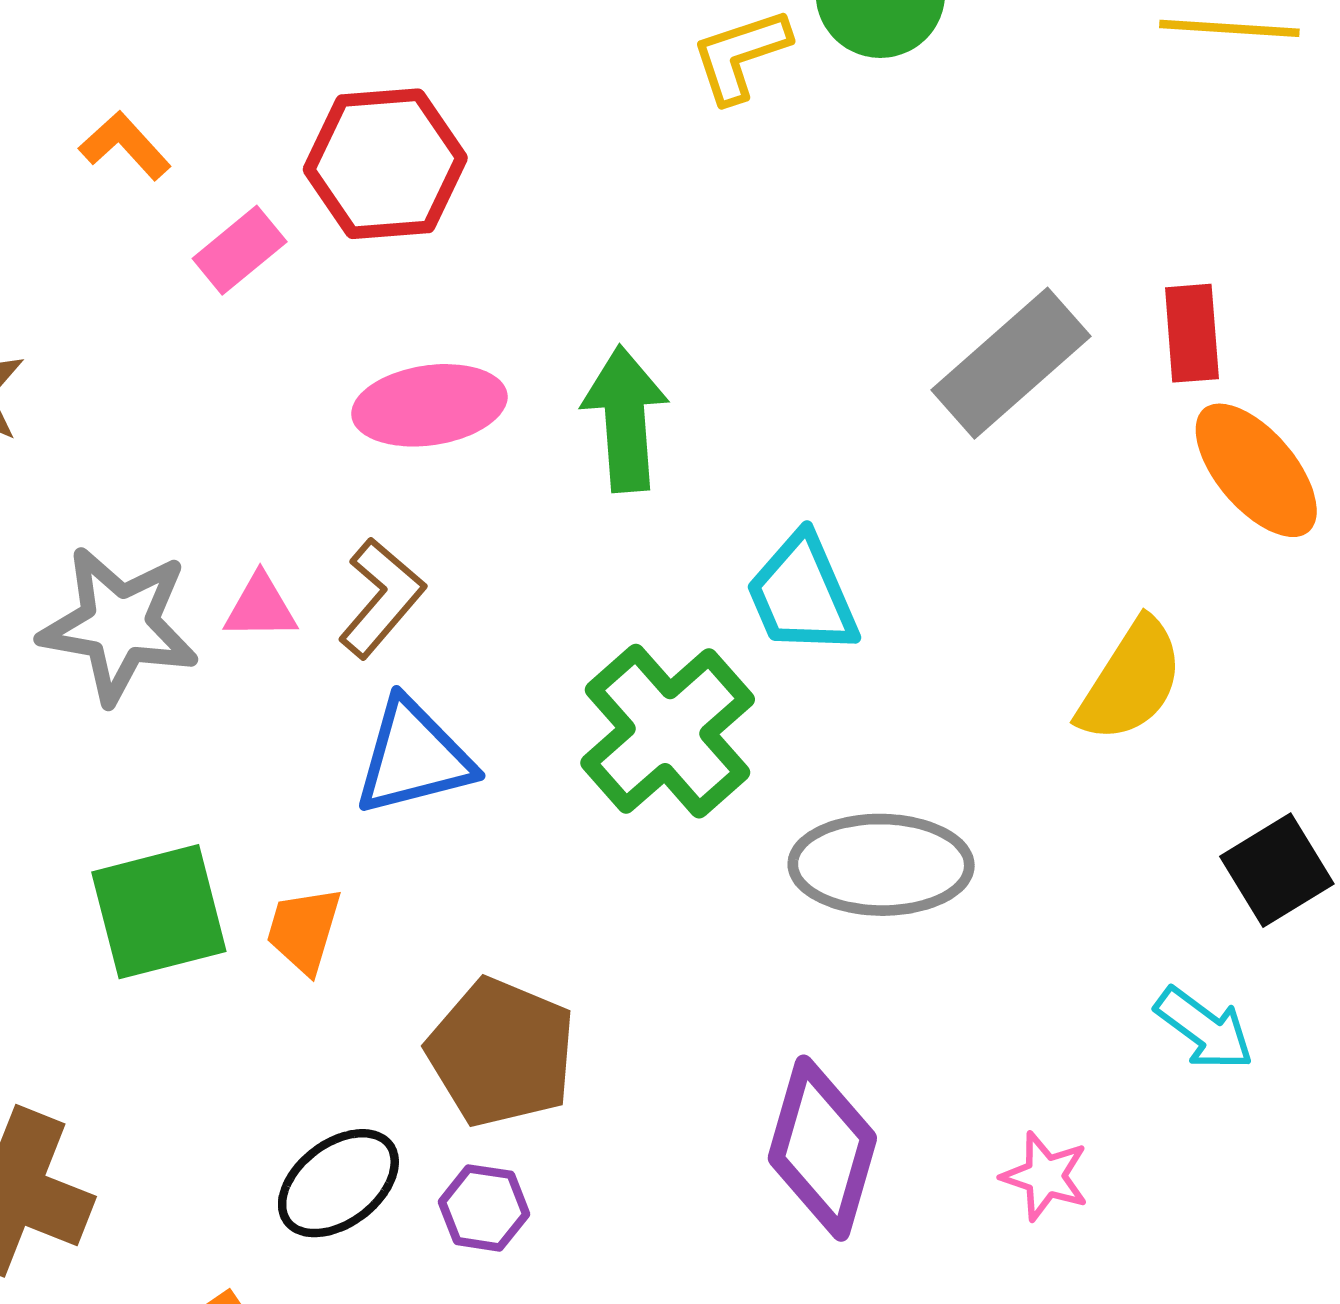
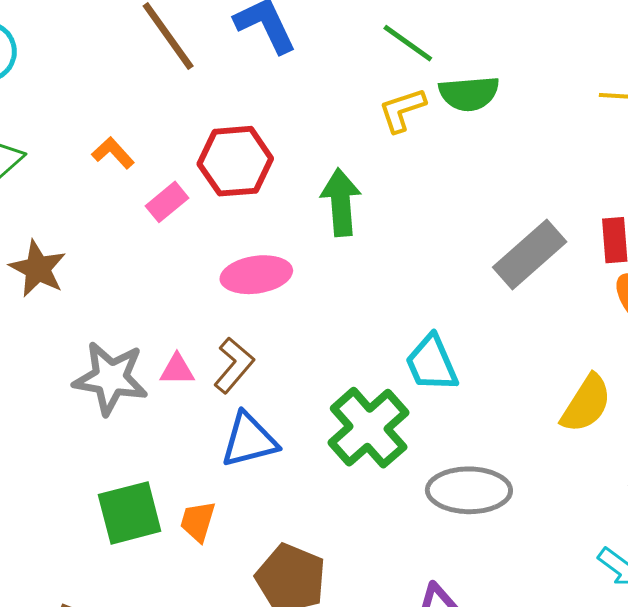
green arrow: (625, 419) -> (341, 202), moved

